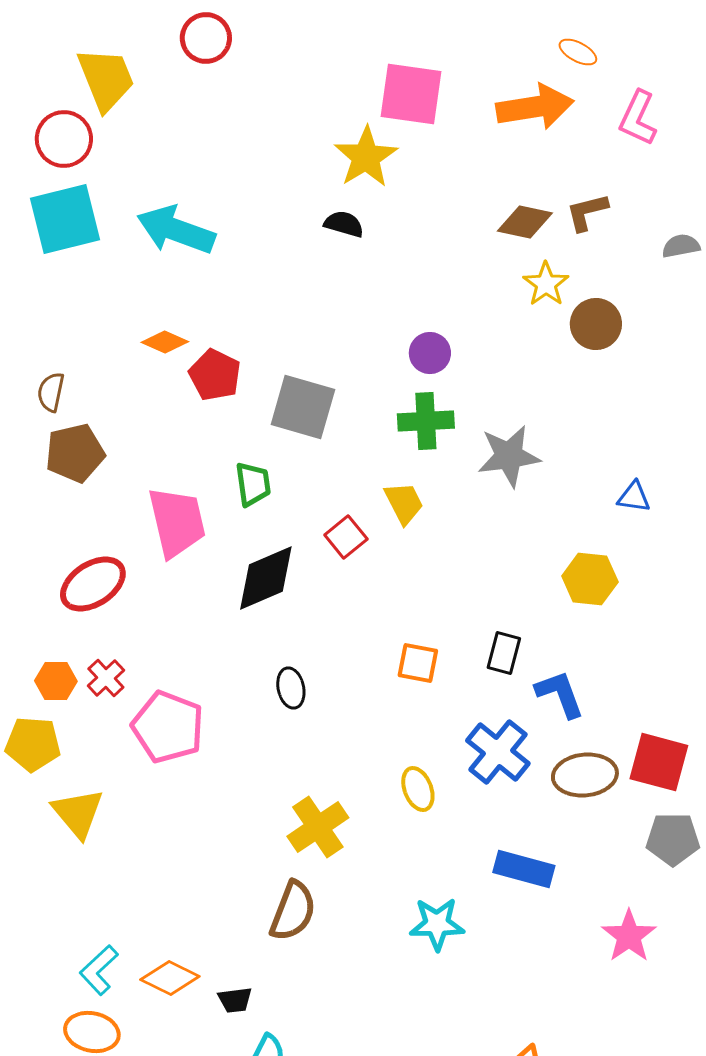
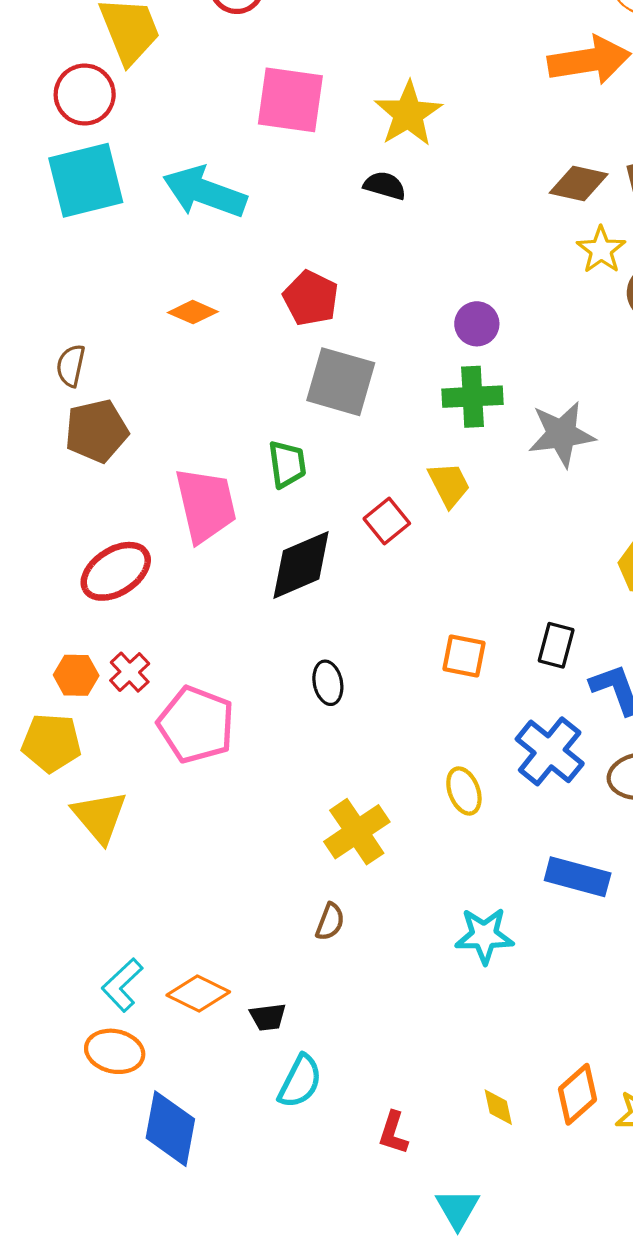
pink square: (411, 94) -> (290, 100), moved
red pentagon: (215, 375) -> (311, 298), moved
brown semicircle: (293, 911) -> (330, 922), size x0.6

